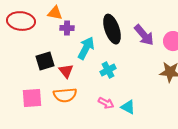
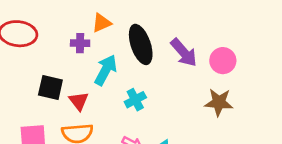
orange triangle: (55, 13) -> (102, 23), moved, turned -35
black square: (45, 61) -> (50, 88), turned 30

